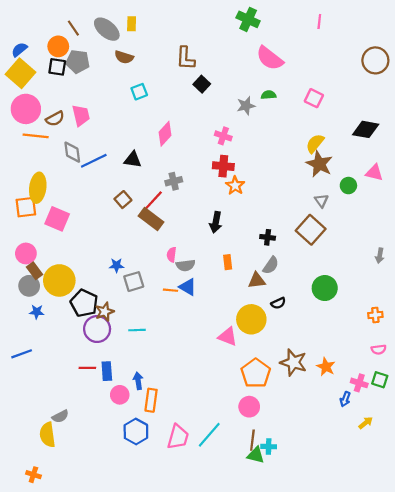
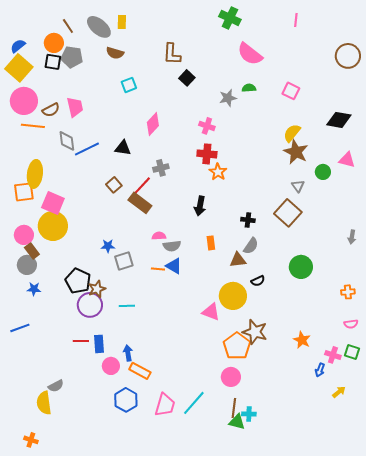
pink semicircle: (172, 255) -> (159, 236), turned 80
yellow circle: (59, 280) -> (53, 226), moved
brown star: (293, 362) -> (255, 332), moved
orange rectangle: (151, 400) -> (140, 371), turned -70

